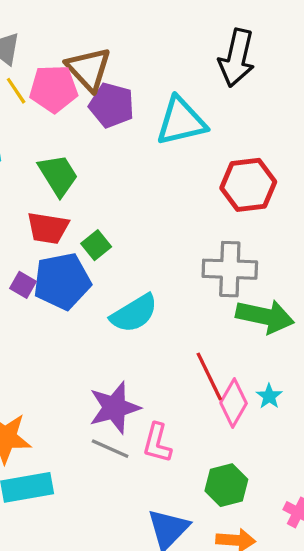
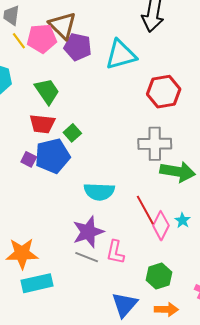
cyan semicircle: (134, 313) -> (99, 192), moved, turned 36

